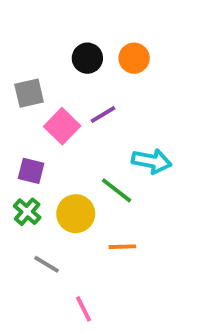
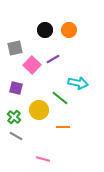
green cross: (27, 212) -> (14, 117), moved
gray line: (47, 264) -> (16, 136), moved
pink line: (84, 309) -> (43, 159), turned -48

